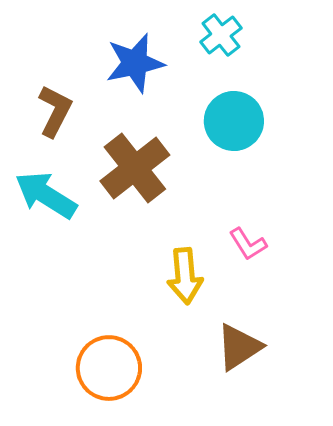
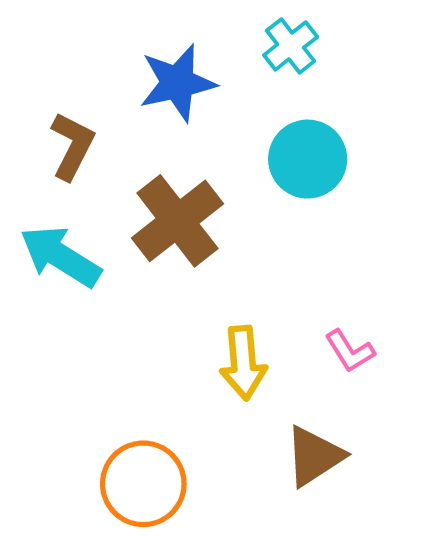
pink L-shape: (248, 244) -> (350, 351), moved

